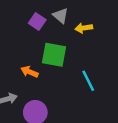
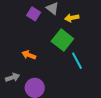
green square: (54, 55) -> (62, 40), moved, turned 30

